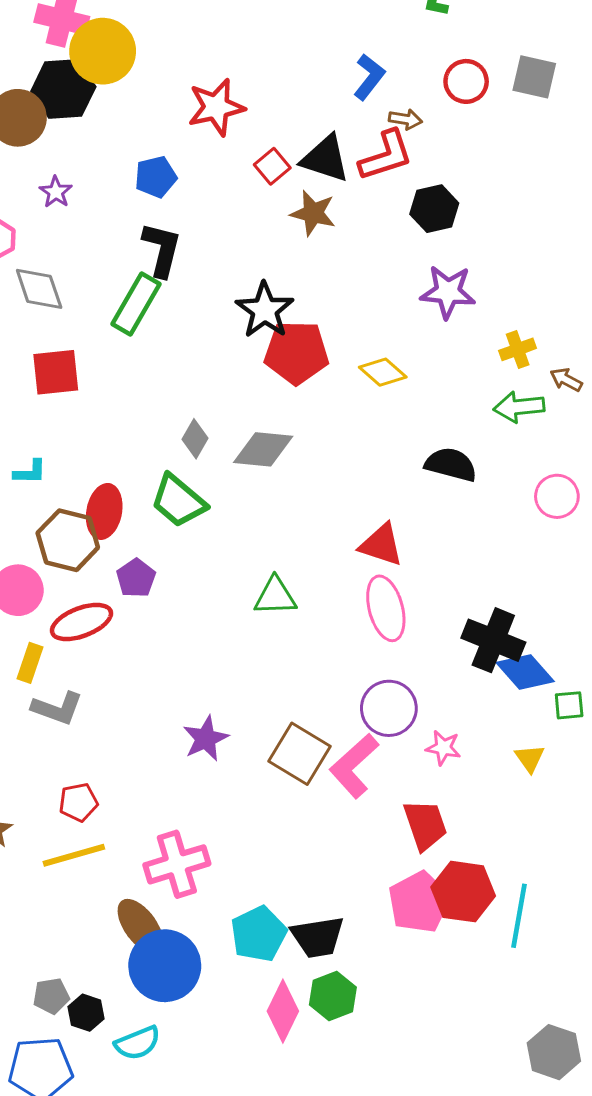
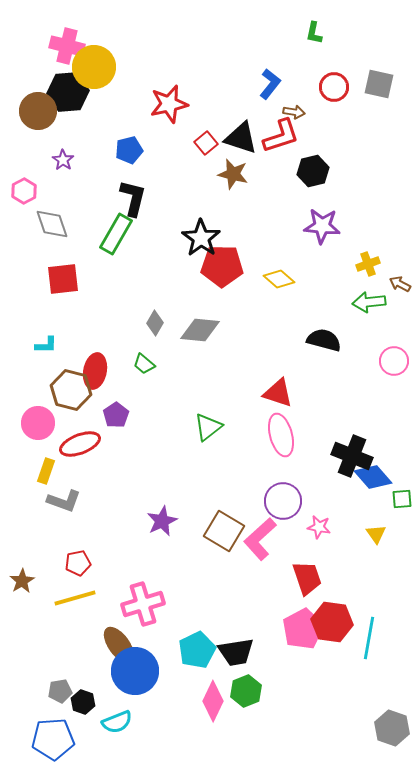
green trapezoid: (178, 501) -> (144, 364), size x0.6
green triangle: (275, 596) -> (208, 427), turned -36

